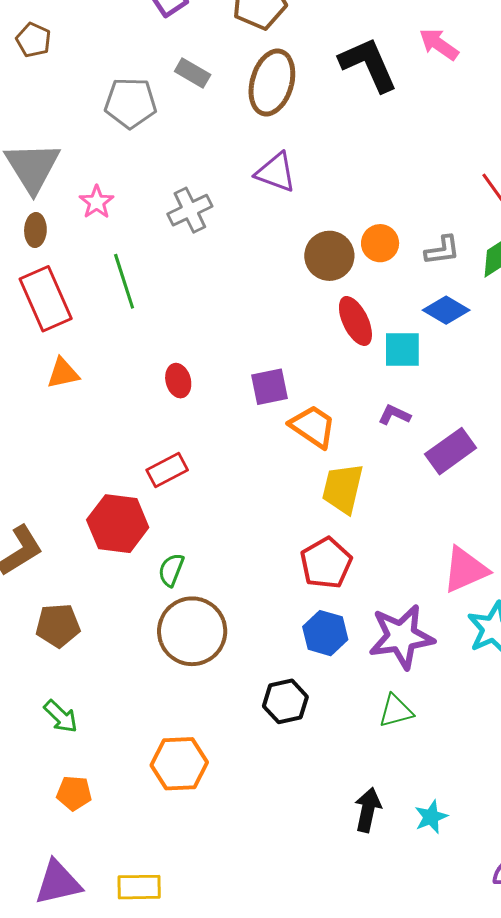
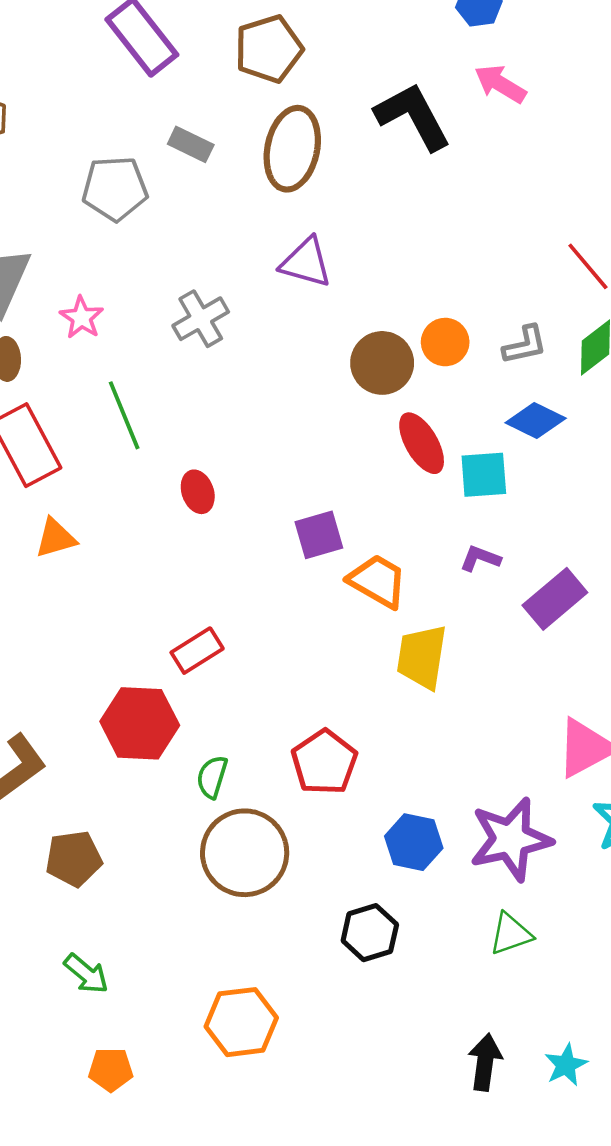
red ellipse: (178, 381) -> (198, 492), moved
red pentagon: (326, 563) -> (324, 762), moved

